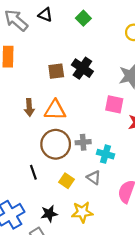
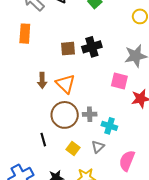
black cross: (82, 68) -> (92, 47), turned 36
orange triangle: (55, 110) -> (65, 84), turned 40
gray triangle: (94, 178) -> (98, 147), turned 40

